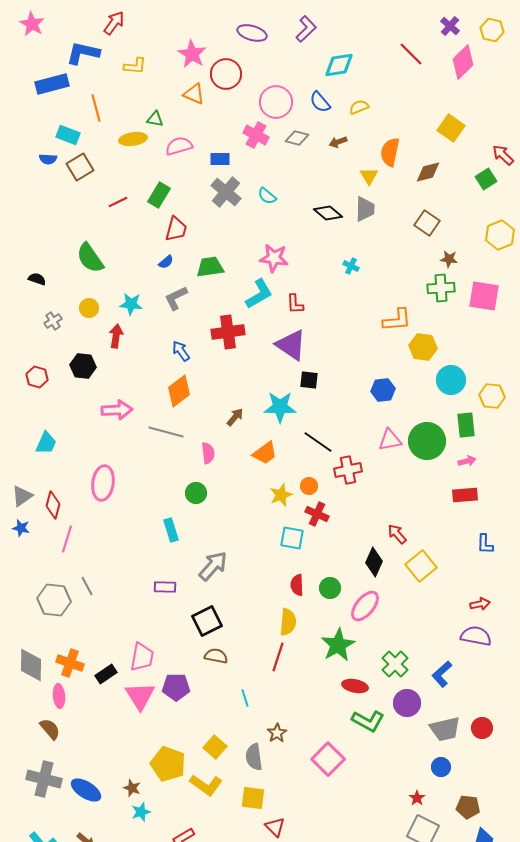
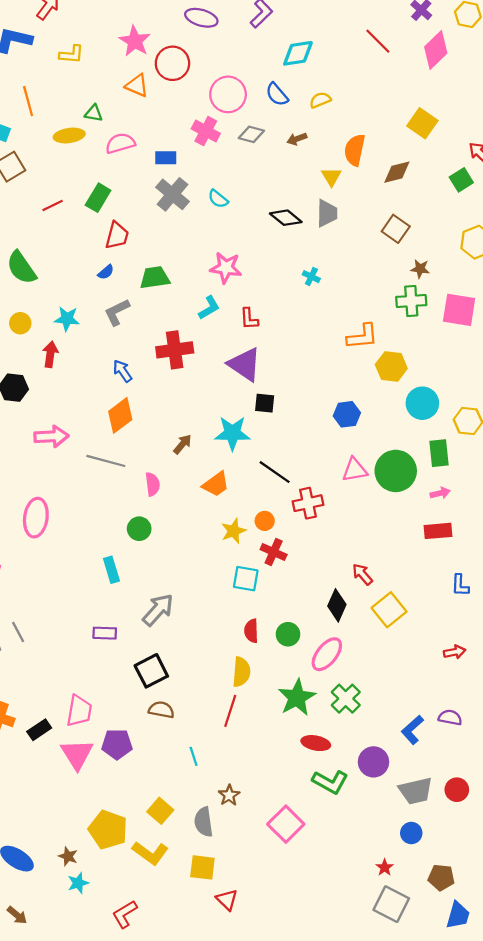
cyan L-shape: (259, 294) -> (209, 308), size x0.7
purple semicircle: (476, 636) -> (450, 718), moved, size x0.7
green cross: (395, 664) -> (346, 699), moved

